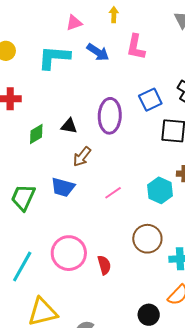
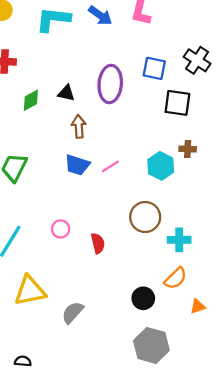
blue square: (150, 100) -> (154, 68), turned 35
brown arrow: (82, 157) -> (79, 126), turned 135
blue trapezoid: (63, 187) -> (77, 165), moved
pink circle: (69, 253) -> (61, 229), size x0.5

